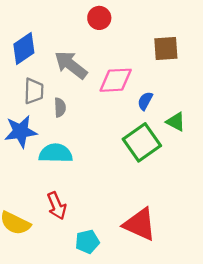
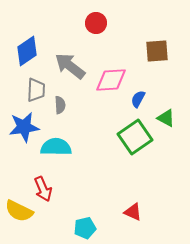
red arrow: (57, 206) -> (43, 189), moved
red triangle: (140, 224) -> (133, 212), size x0.6

